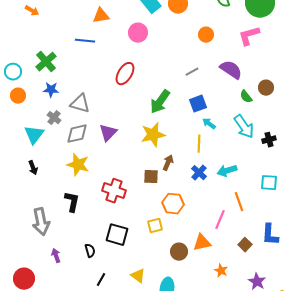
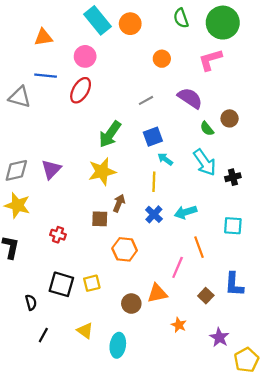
blue line: (85, 41) -> (46, 76), moved
red ellipse: (125, 74) -> (81, 90), moved
gray triangle: (80, 104) -> (20, 97), moved
red cross: (114, 191) -> (58, 235), size x0.6
yellow square: (155, 226) -> (92, 283), moved

